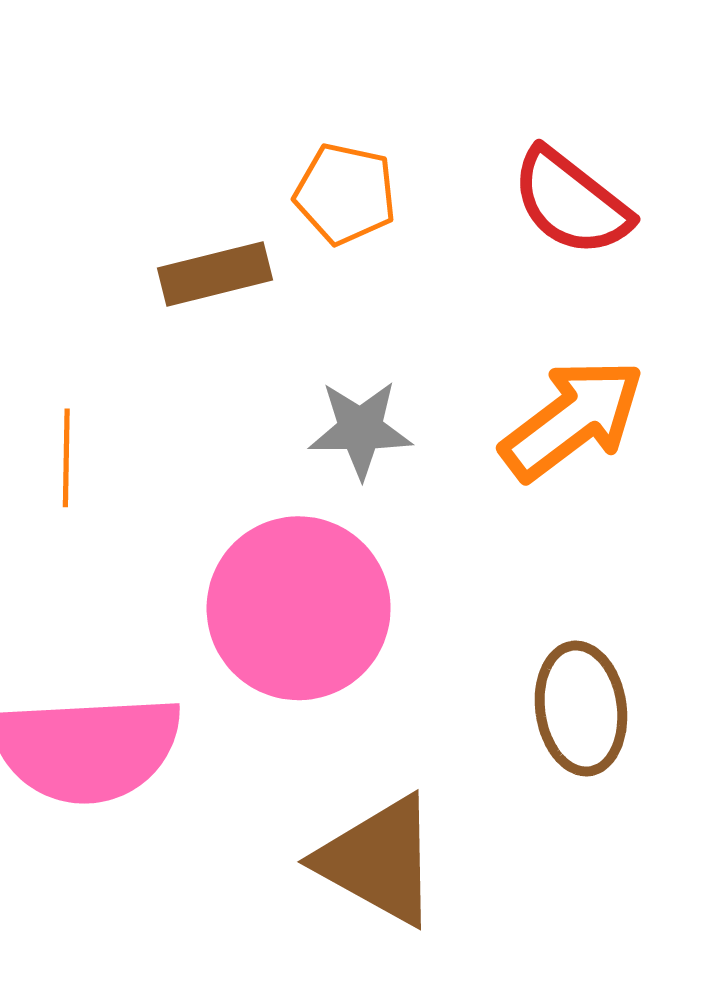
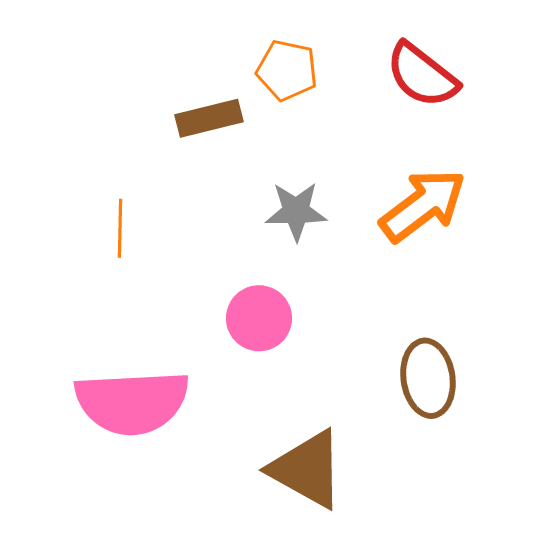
pink circle: (299, 608) -> (259, 318), size x0.6

